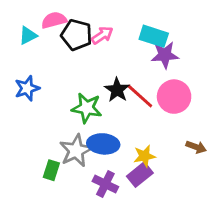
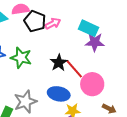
pink circle: (174, 97) -> (92, 84), moved
green star: (87, 108) -> (21, 58), moved
blue ellipse: (103, 144) -> (59, 94), moved

